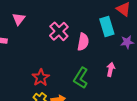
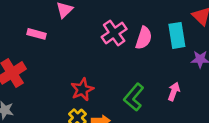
pink semicircle: (83, 42) -> (144, 38), moved

